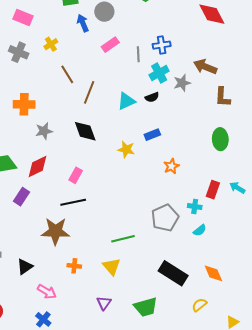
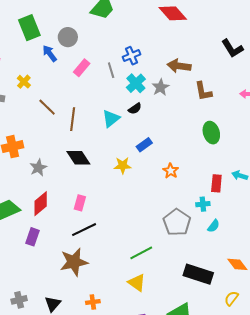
orange cross: (74, 266) -> (93, 302), moved

